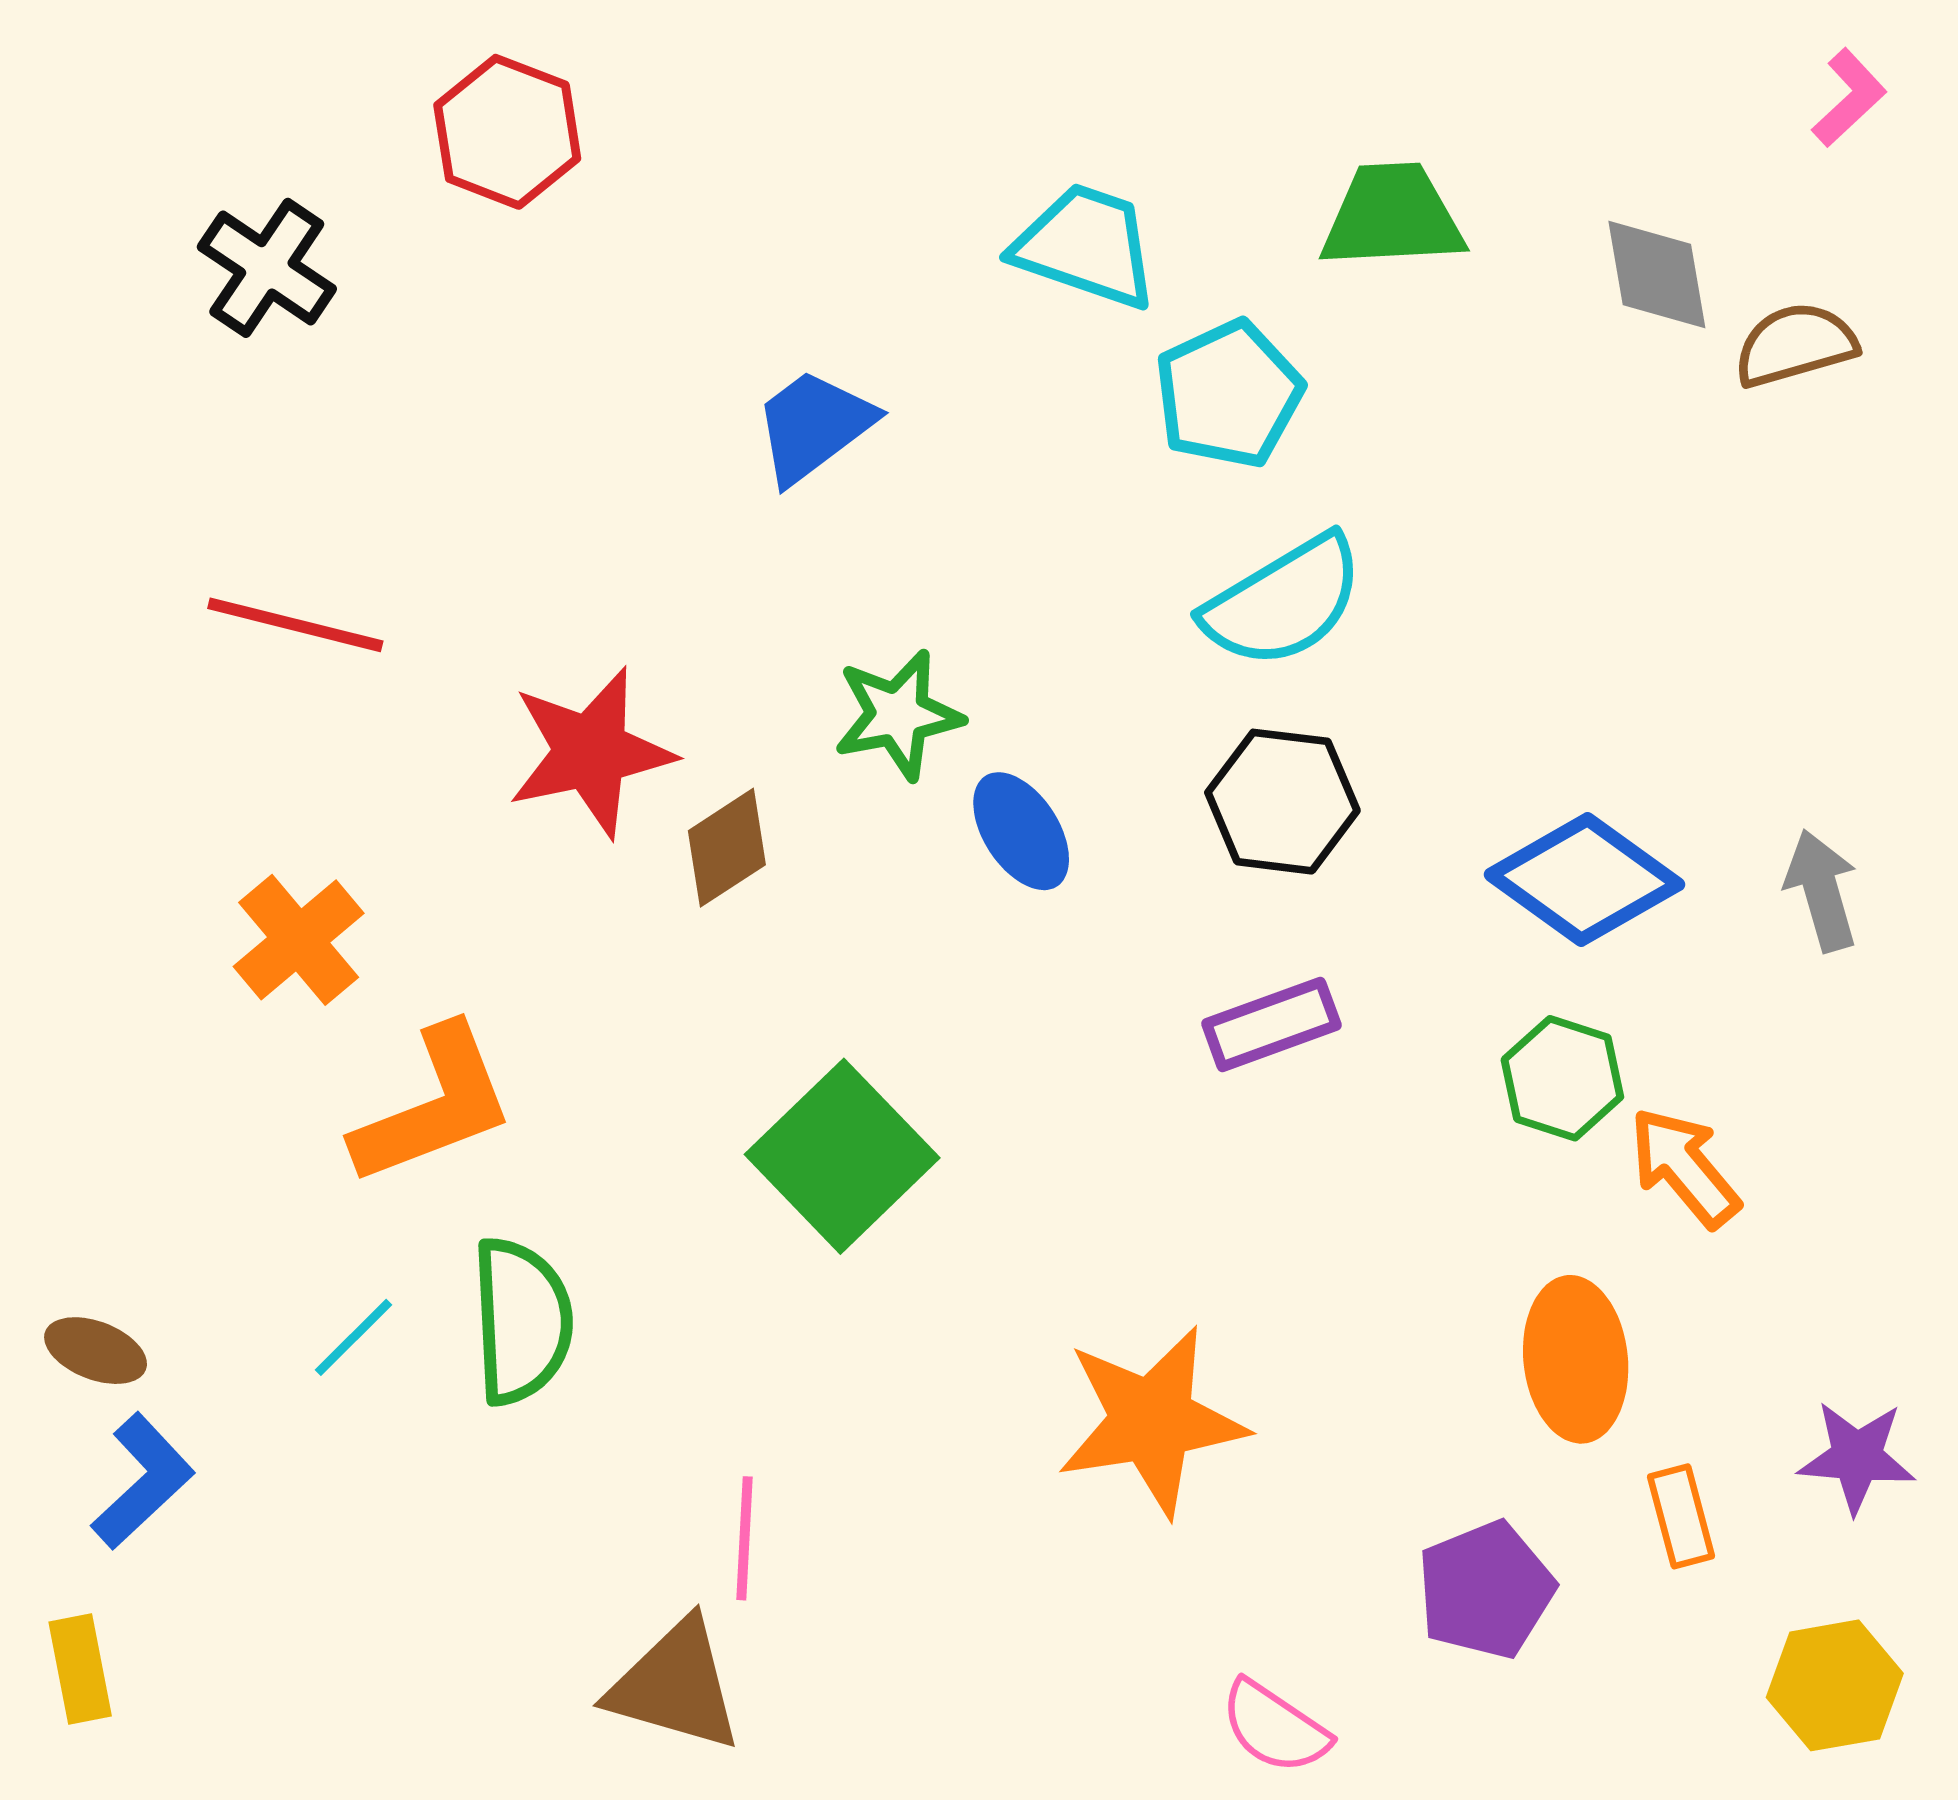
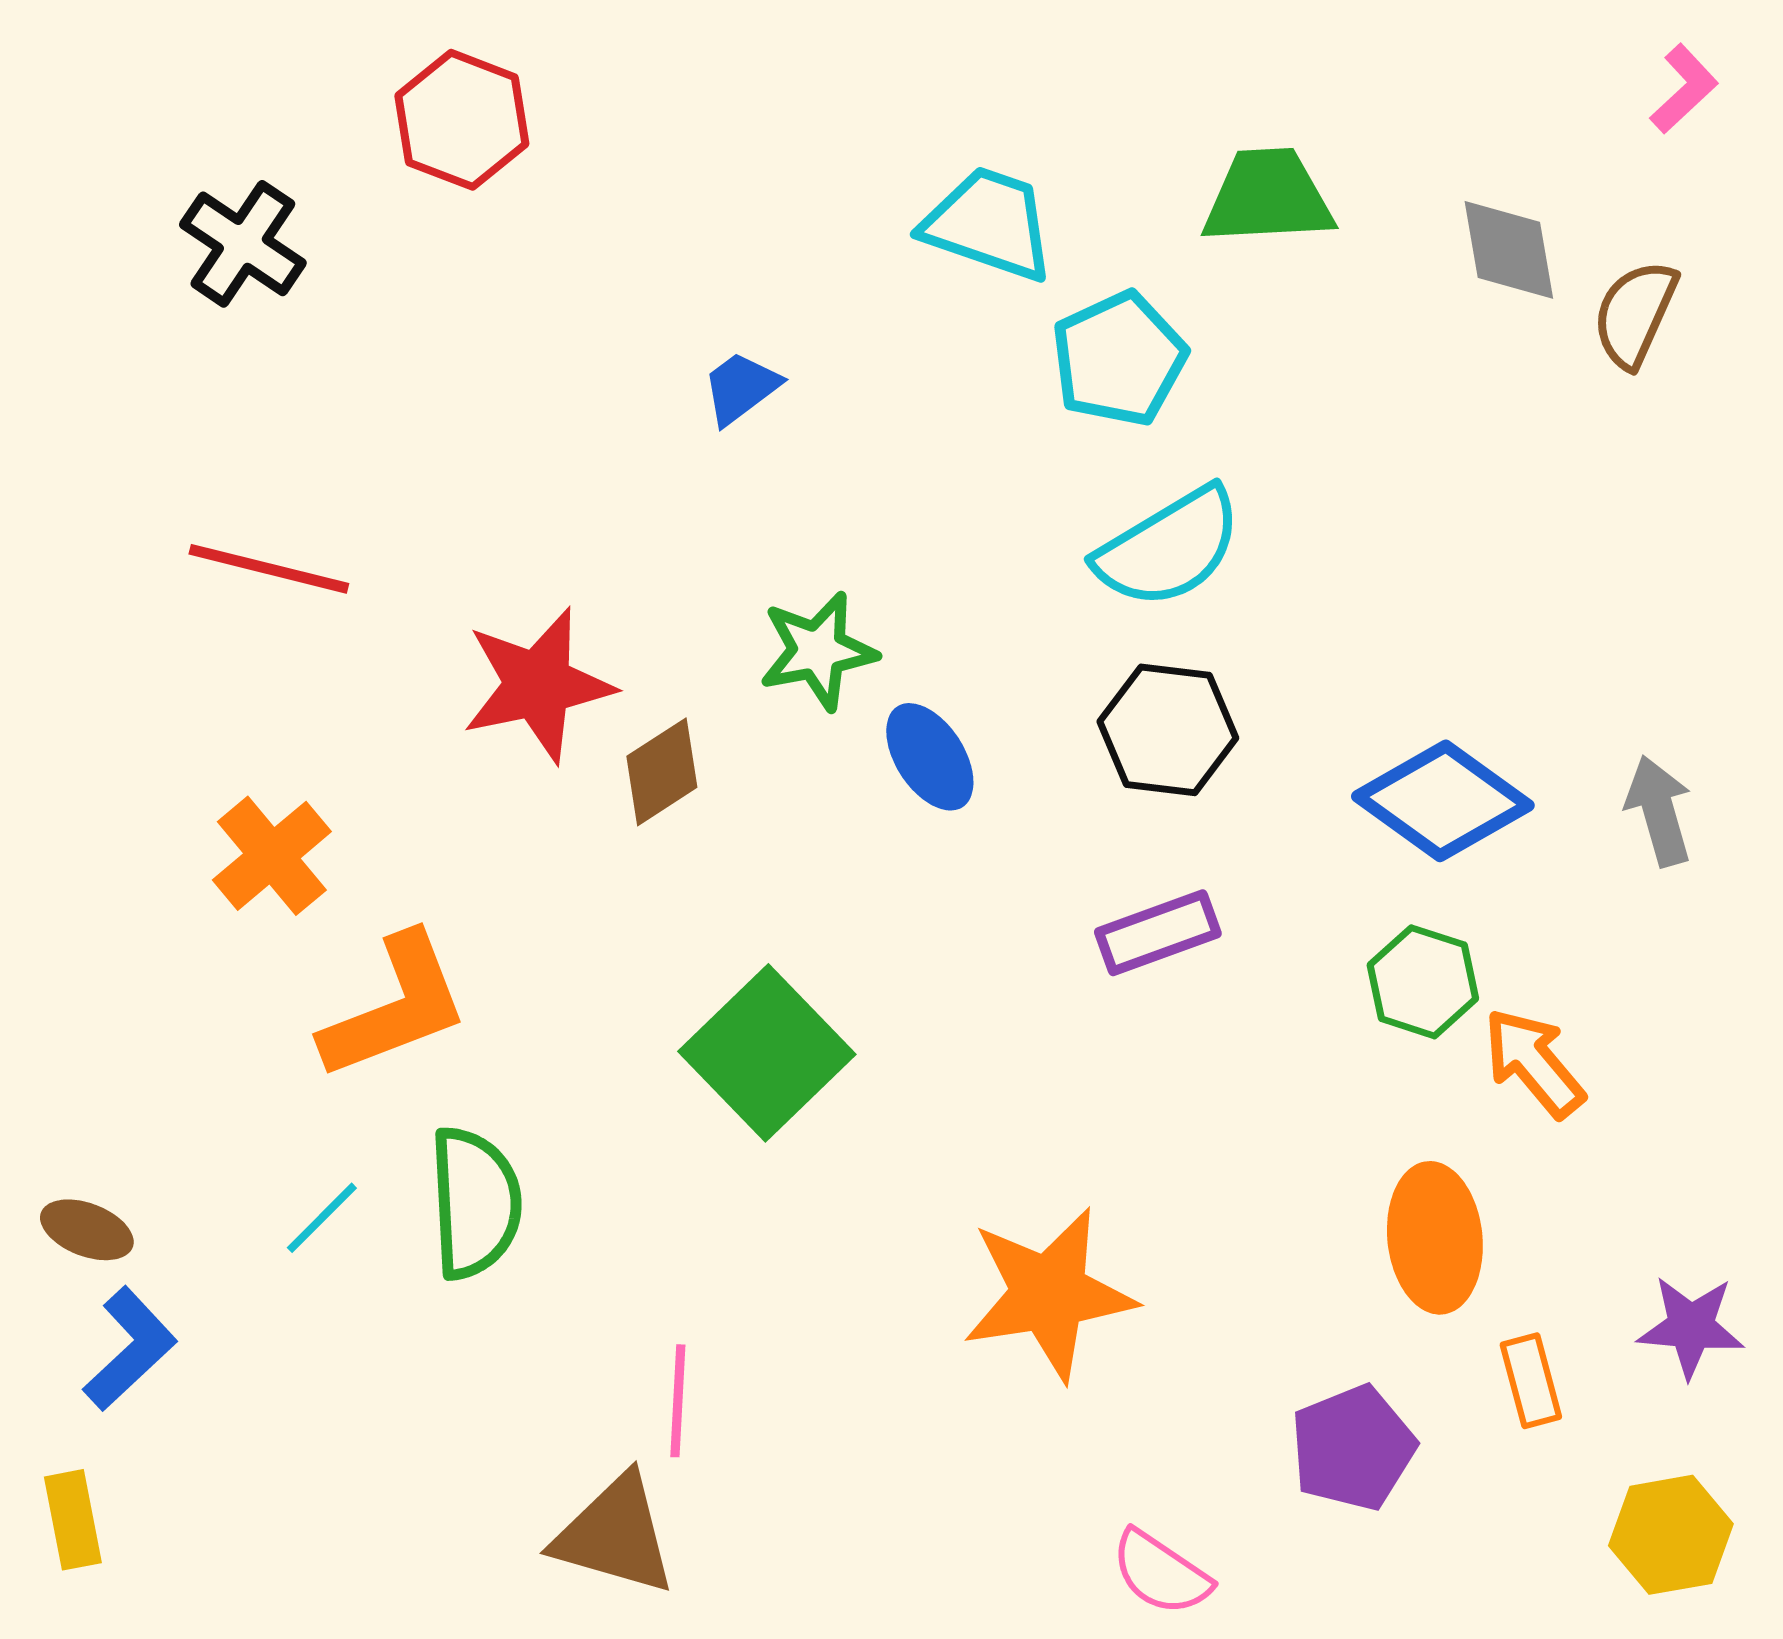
brown semicircle: (1795, 345) -> (1635, 314), turned -50
blue trapezoid: (814, 426) -> (741, 388), size x0.7

